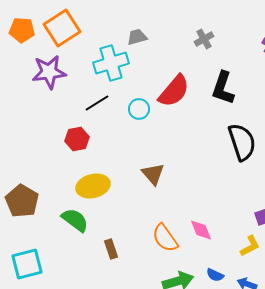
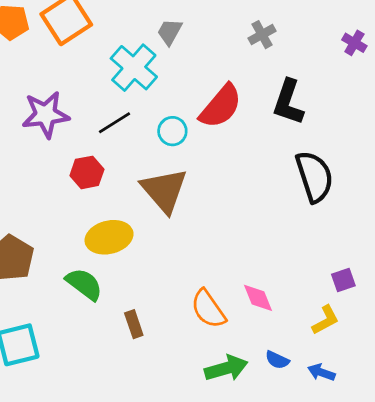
gray trapezoid: (137, 37) -> (170, 32), turned -45
cyan cross: (111, 63) -> (134, 68), turned -32
purple star: (49, 72) -> (46, 115), moved
brown triangle: (153, 174) -> (164, 190), moved, size x1.5

